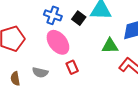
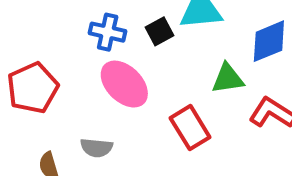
black square: (79, 18) -> (160, 31), turned 32
red rectangle: (72, 67) -> (190, 128), moved, size x1.5

